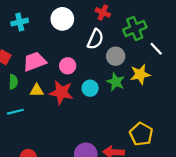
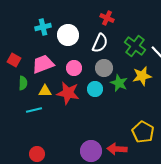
white circle: (62, 19) -> (68, 35), moved
cyan cross: (20, 22) -> (43, 27), moved
green cross: (135, 28) -> (135, 46), moved, turned -30
gray circle: (116, 56) -> (104, 68), moved
cyan line: (15, 112) -> (34, 110), moved

